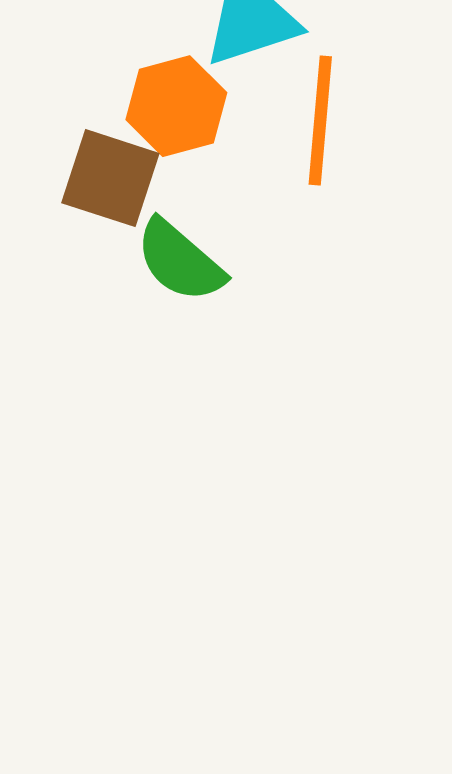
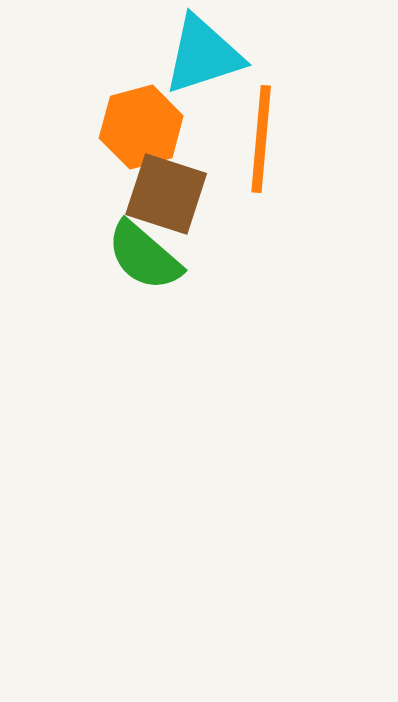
brown square: (110, 178) -> (166, 194), moved

